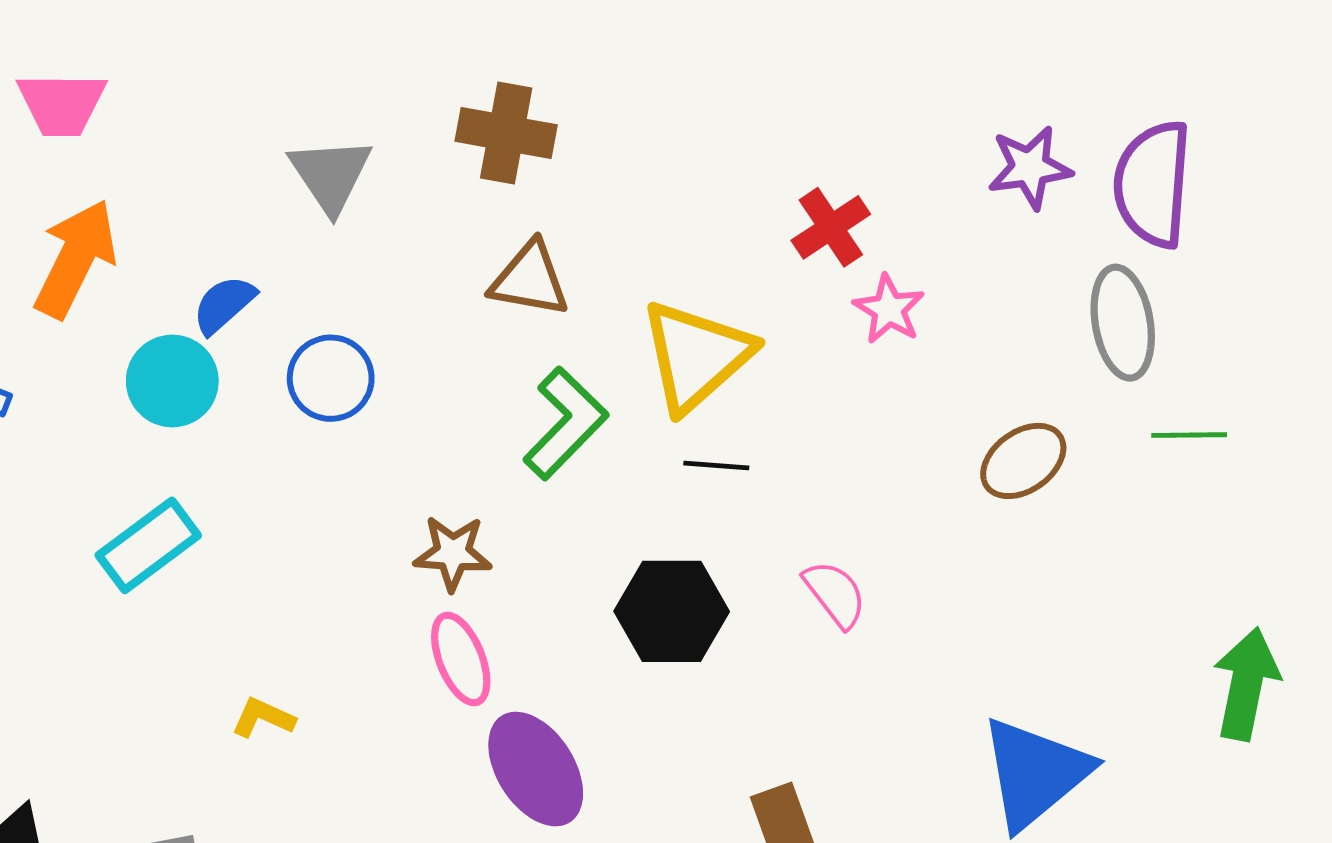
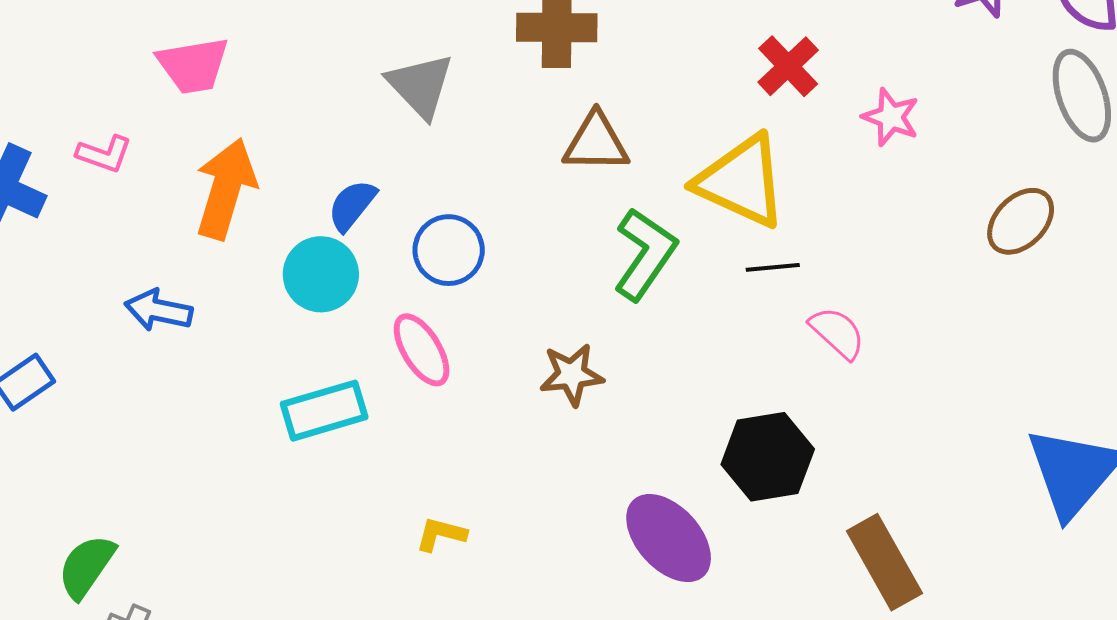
red cross: (831, 227) -> (788, 66), moved
yellow triangle: (696, 356) -> (741, 181), turned -44
cyan rectangle: (148, 545) -> (324, 411), turned 30
pink semicircle: (835, 594) -> (837, 333), moved
black hexagon: (672, 611) -> (768, 457), moved
pink ellipse: (461, 659) -> (422, 350), moved

